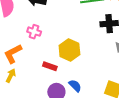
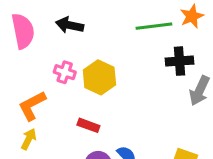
yellow hexagon: (69, 50) -> (99, 77), moved

